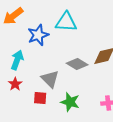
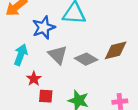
gray triangle: (50, 79) -> (58, 55), moved
red star: (15, 84) -> (34, 79), moved

